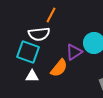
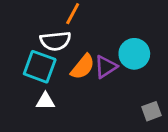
orange semicircle: (59, 68) -> (83, 67), moved

